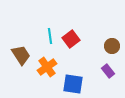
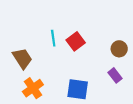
orange cross: (47, 67) -> (33, 88), moved

